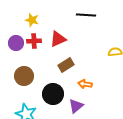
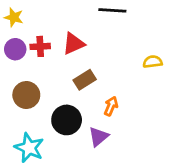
yellow star: (32, 20) -> (14, 17), moved
orange arrow: (85, 84) -> (111, 106), turned 104

